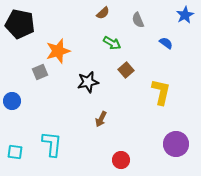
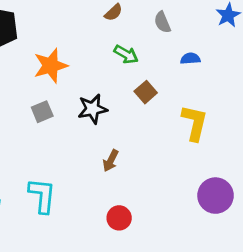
blue semicircle: (166, 43) -> (190, 59), moved, turned -40
gray square: (40, 72) -> (42, 112), moved
red circle: (121, 160) -> (119, 218), moved

